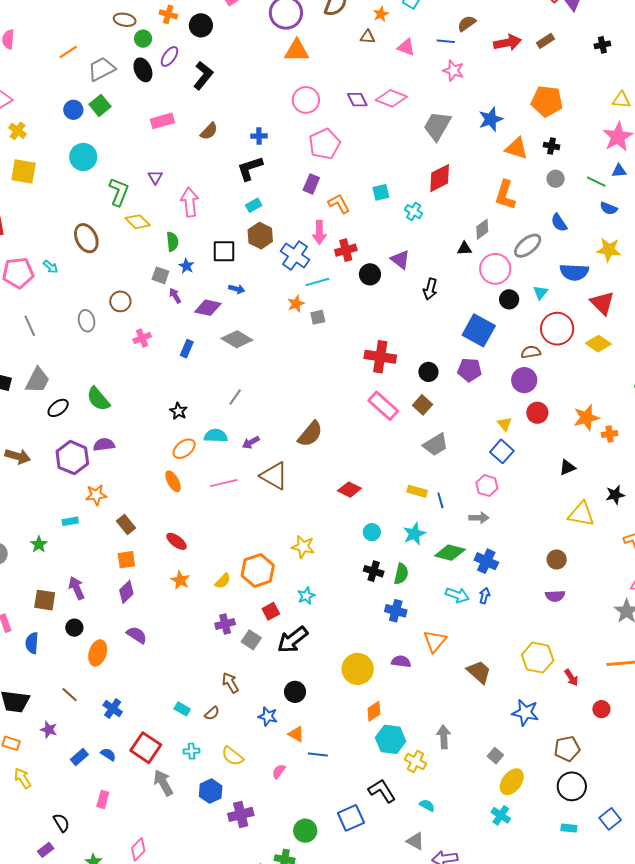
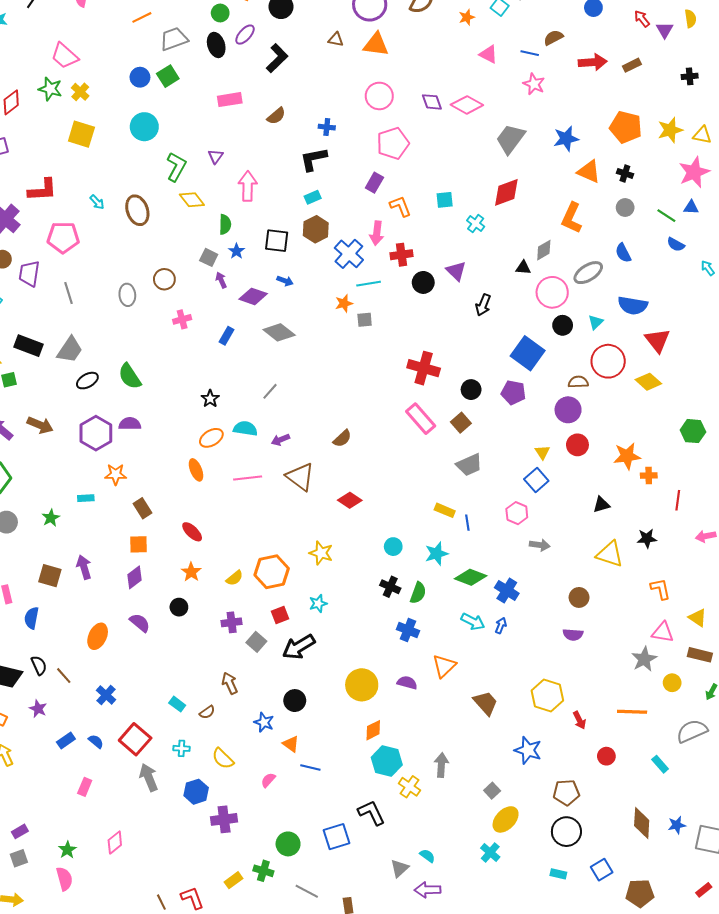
brown triangle: (368, 37) -> (336, 39), moved
yellow star: (609, 250) -> (670, 130), moved, turned -30
cyan arrow: (51, 267) -> (97, 202), moved
brown semicircle: (310, 434) -> (342, 438), size x0.7
red diamond: (349, 490) -> (350, 500), moved
gray arrow: (479, 518) -> (540, 545), moved
black circle: (74, 628) -> (179, 607), moved
cyan semicircle: (427, 805) -> (427, 856), moved
black semicircle: (61, 823) -> (39, 665), moved
gray triangle: (415, 841) -> (400, 868), turned 42

